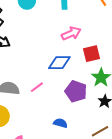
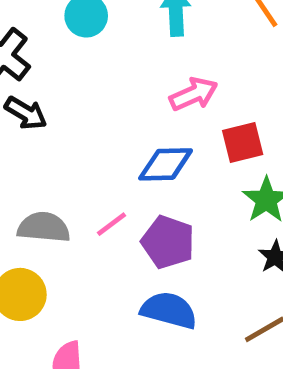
purple pentagon: (76, 91) -> (168, 242), moved
blue semicircle: (60, 123) -> (169, 310), size x1.6

